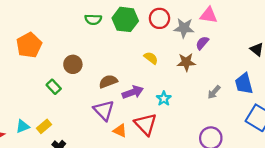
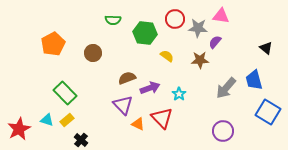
green hexagon: (125, 19) -> (145, 33), moved
brown circle: (73, 64) -> (93, 53), moved
green rectangle: (54, 87) -> (65, 93), moved, size x1.6
gray arrow: (214, 92) -> (226, 88), size x1.6
cyan triangle: (23, 126) -> (47, 120), turned 40

